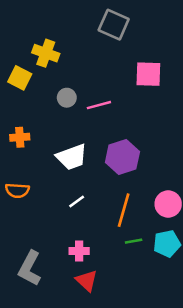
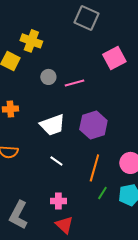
pink square: (148, 74) -> (114, 58), turned -30
white line: (77, 202) -> (56, 161), turned 72
green line: (134, 241) -> (102, 193), turned -48

